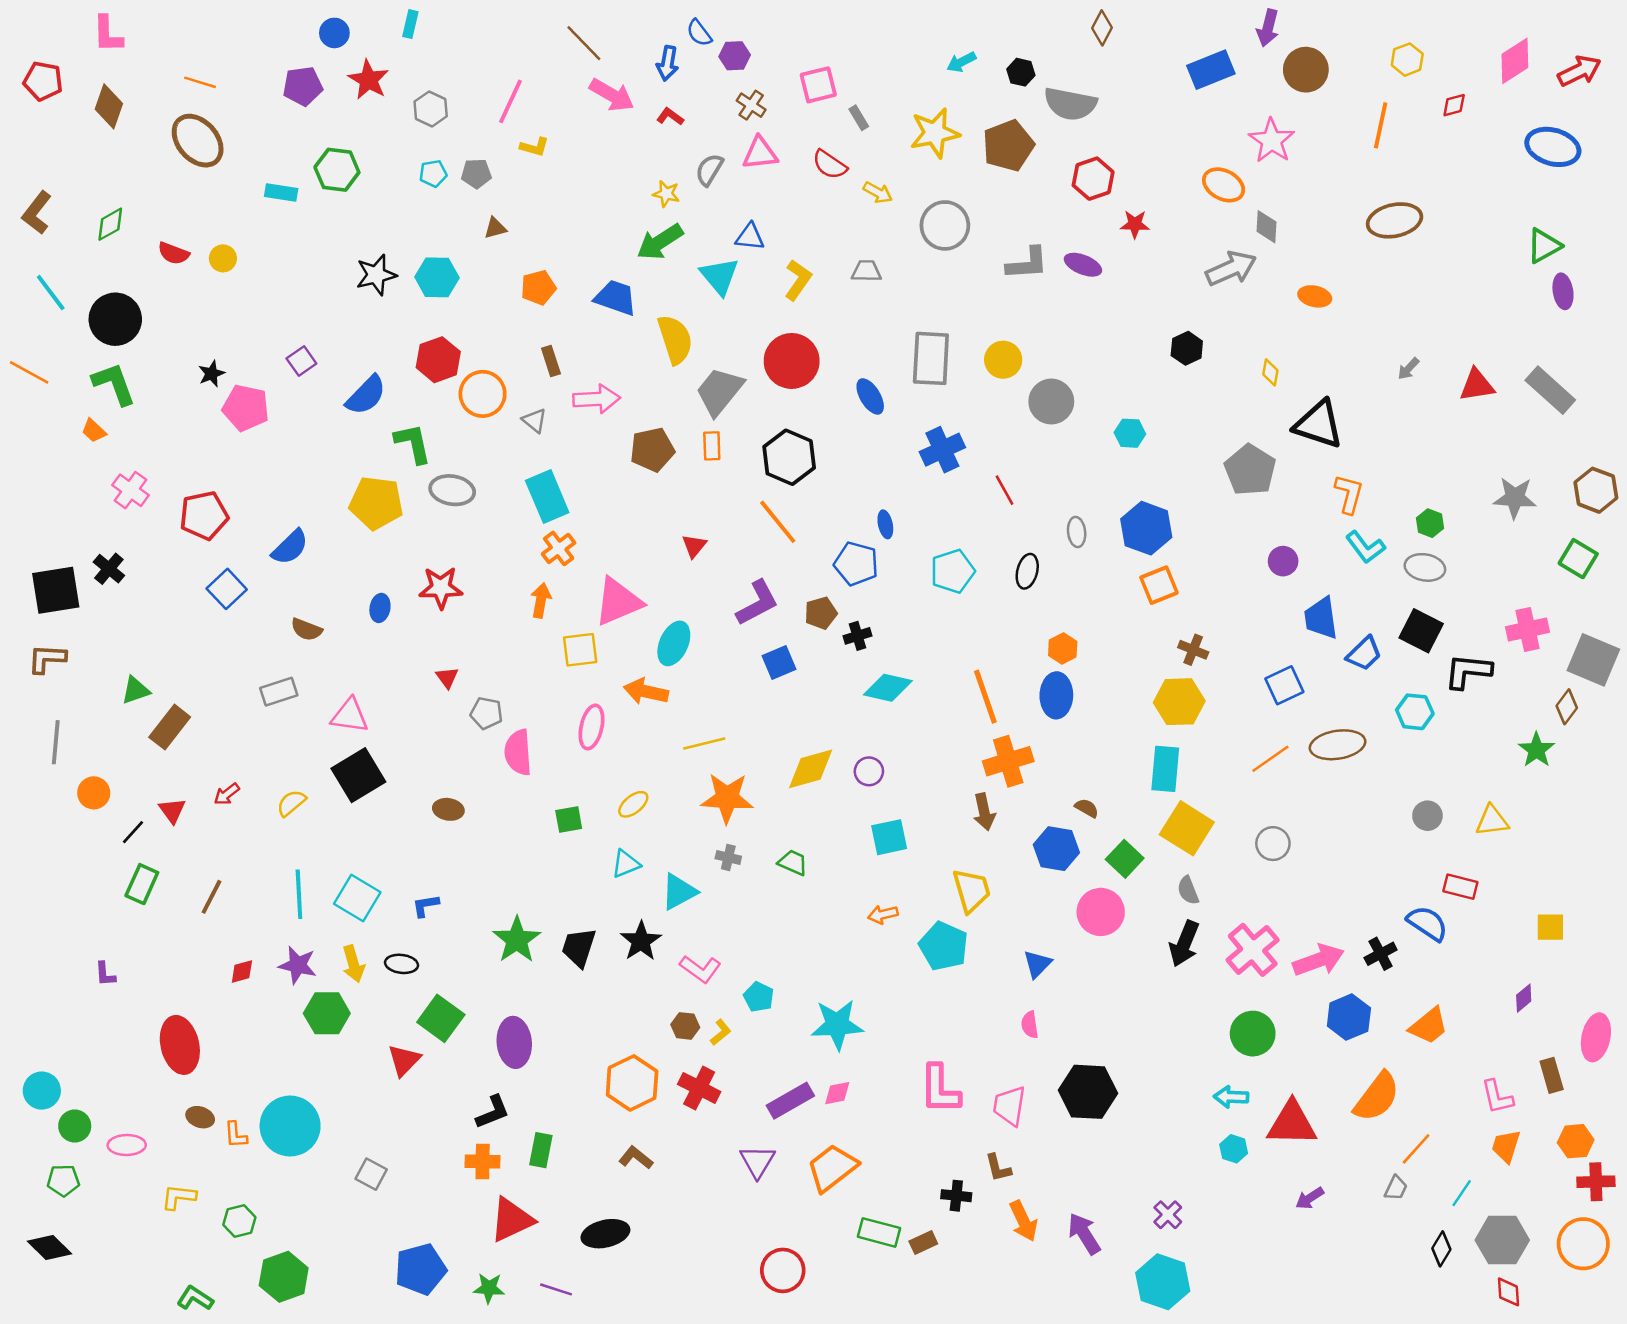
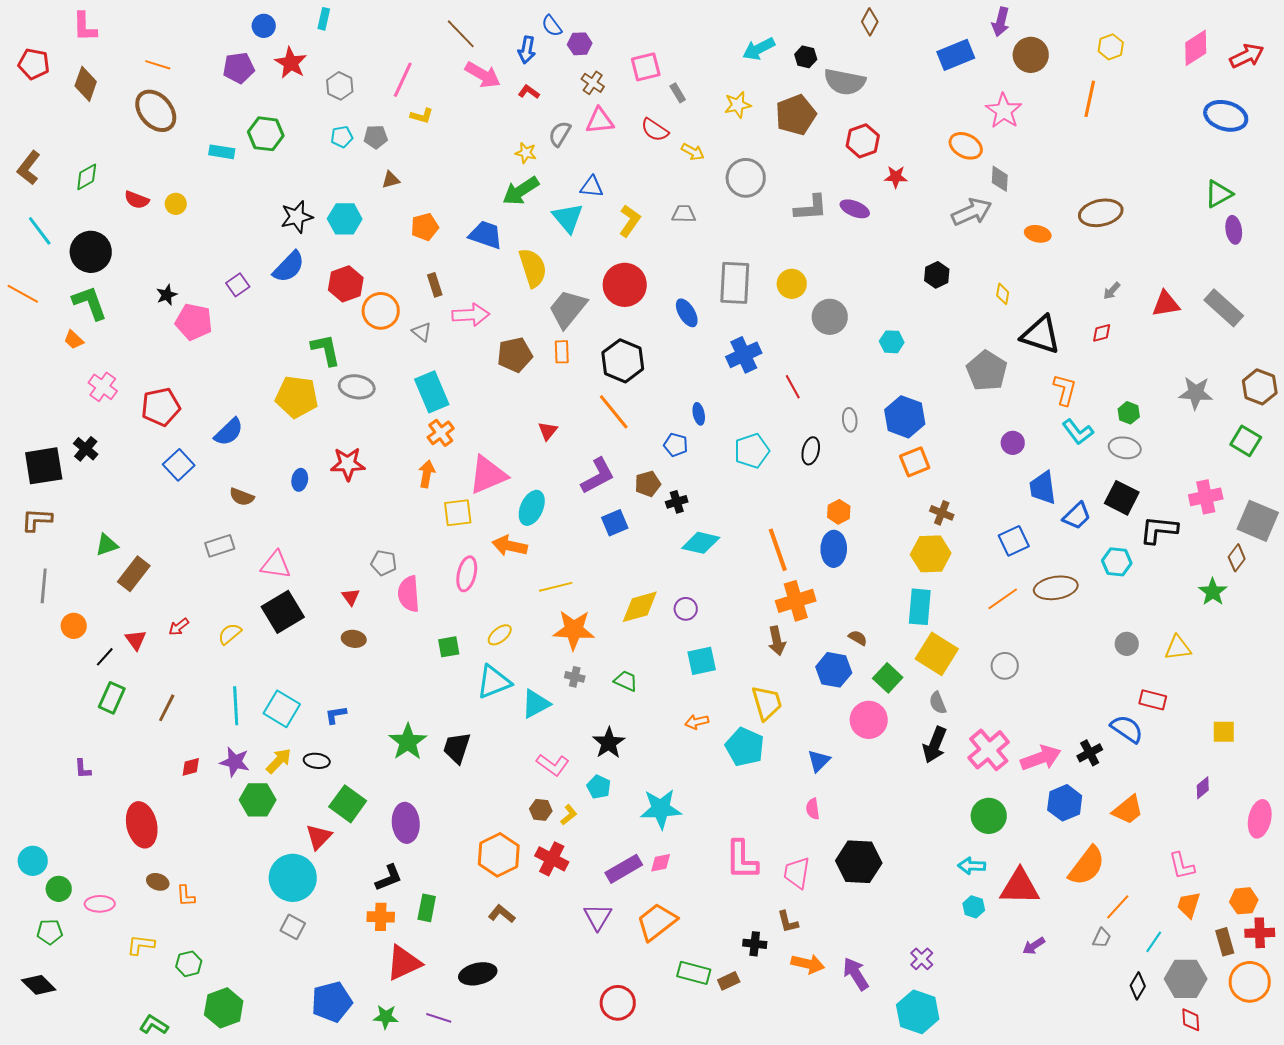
cyan arrow: (961, 62) -> (759, 49), size x1.4
red diamond: (1454, 105) -> (1102, 333), moved
yellow star: (935, 133) -> (738, 105), size x0.7
brown ellipse: (1395, 220) -> (1101, 213), moved
blue semicircle: (366, 395) -> (289, 267), moved
blue pentagon: (856, 564) -> (676, 445), size x0.7
red triangle: (447, 678) -> (351, 597), moved
cyan triangle: (626, 864) -> (494, 682), size x1.5
black star: (641, 941) -> (609, 743), moved
yellow arrow: (353, 964) -> (279, 761), turned -120
brown rectangle: (1552, 1075) -> (1225, 942), moved
cyan circle: (290, 1126) -> (293, 878), moved
orange arrow: (1023, 1221) -> (808, 964), turned -52

